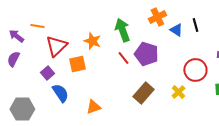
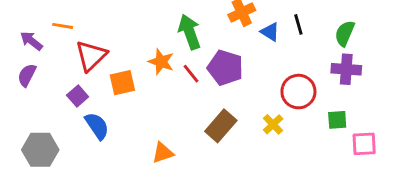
orange star: (92, 41) -> (161, 62), moved
orange triangle: (93, 107) -> (163, 153), moved

